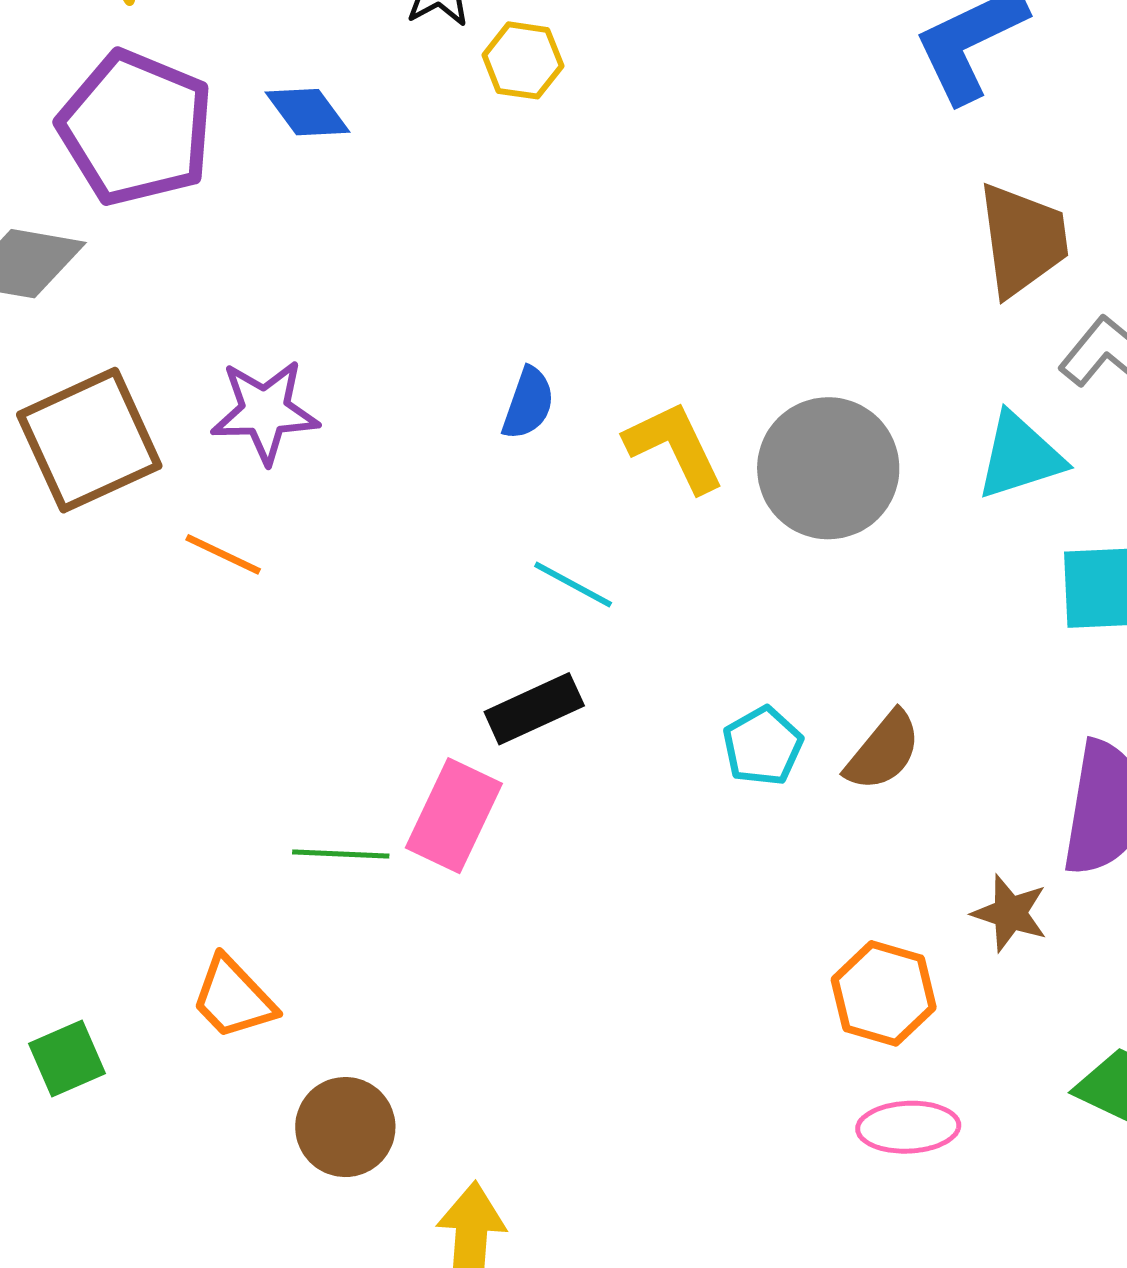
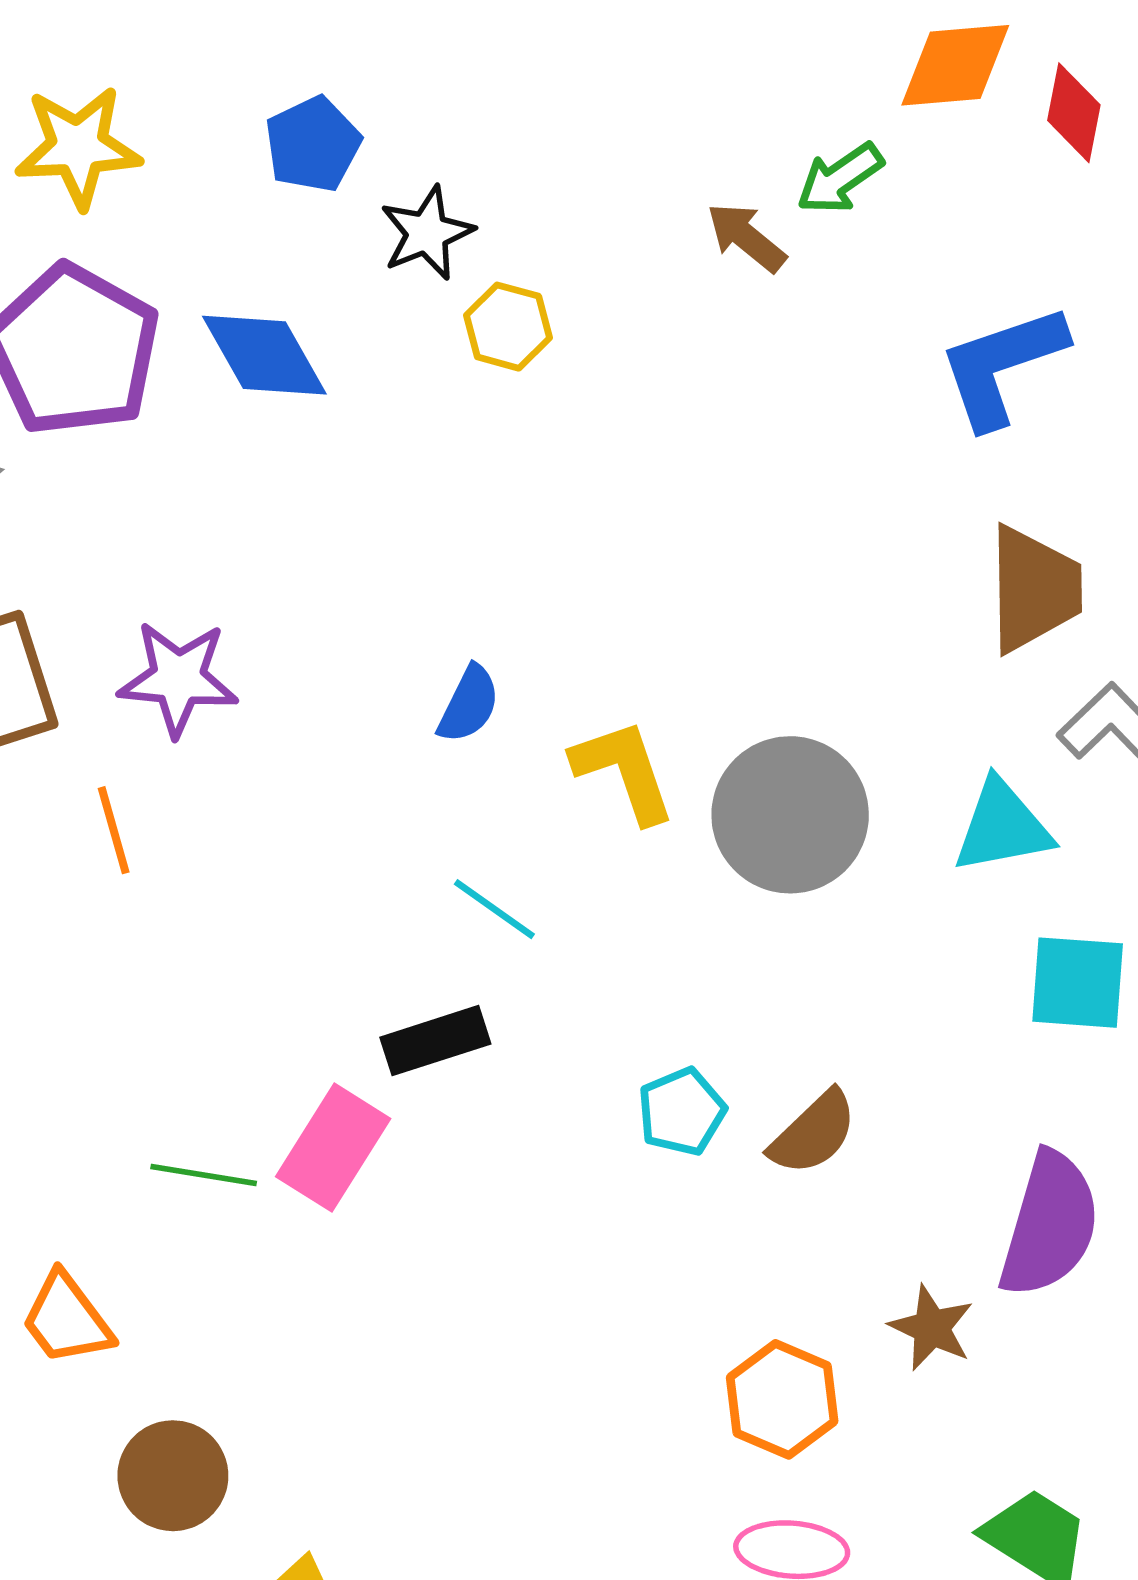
blue diamond: (308, 112) -> (264, 355), size x1.4
orange line: (223, 554) -> (114, 830), turned 42

